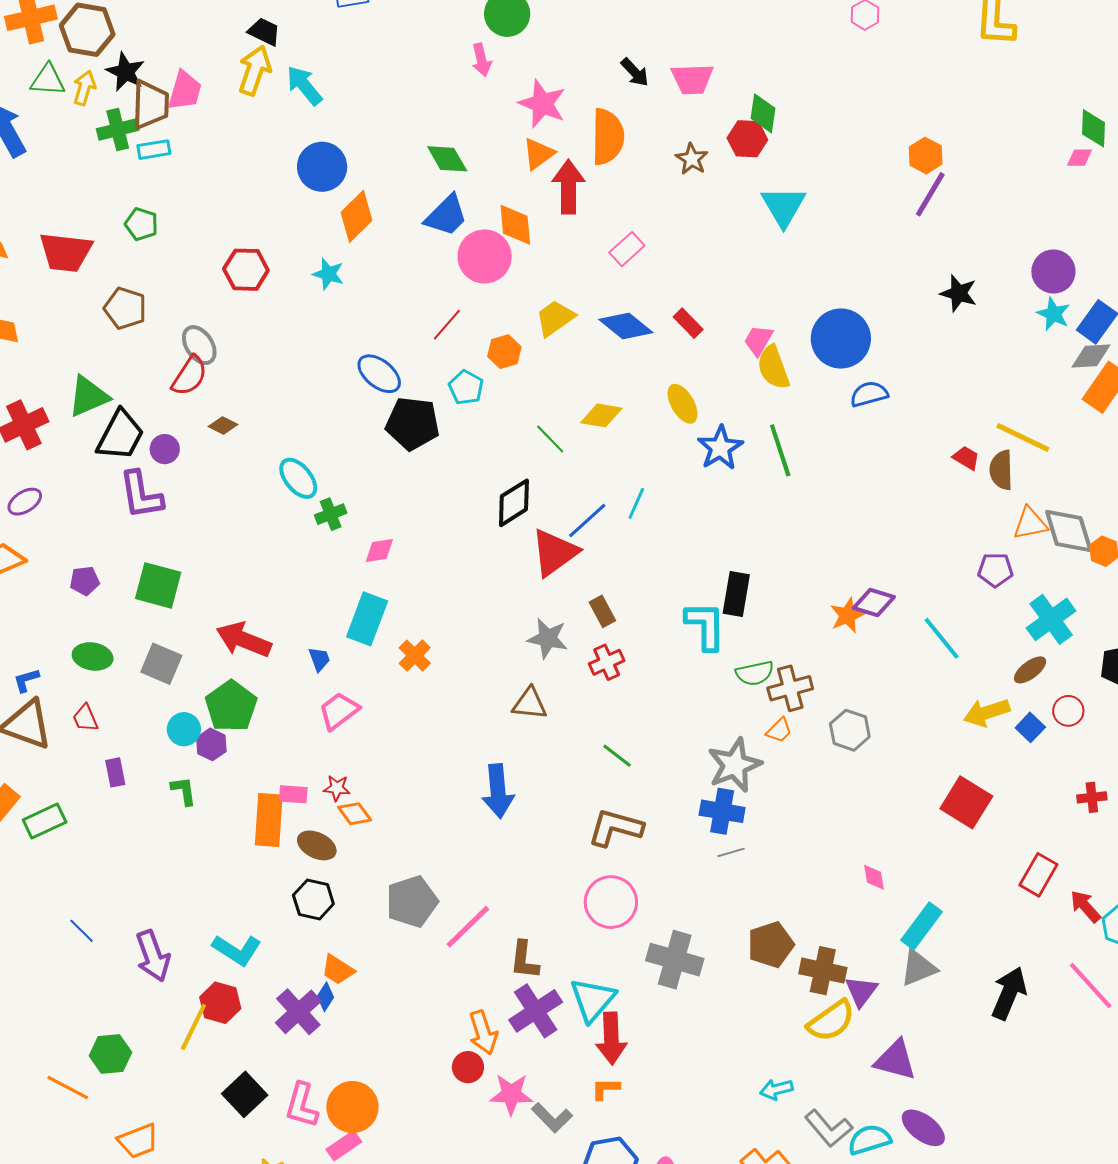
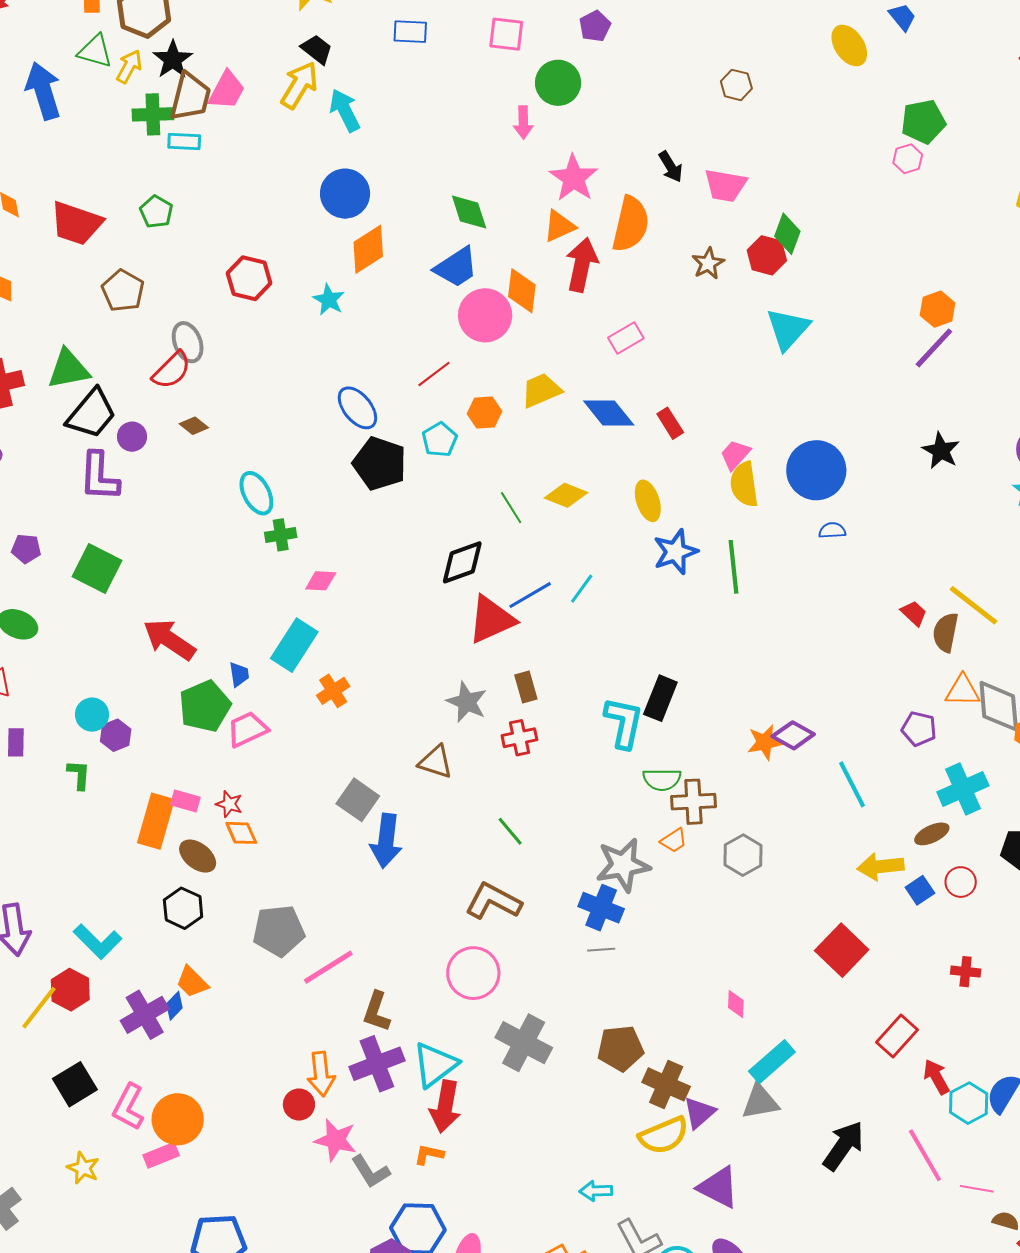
blue semicircle: (869, 394) -> (832, 530), size x0.7
gray square: (161, 664) -> (358, 800), moved
green pentagon: (231, 706) -> (205, 706), moved

